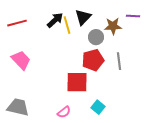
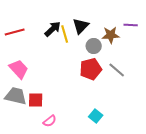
gray line: (119, 61) -> (117, 70), turned -42
red square: (77, 82) -> (36, 100), moved, size x0.7
gray trapezoid: (18, 107) -> (16, 96), moved
pink semicircle: (64, 112) -> (50, 121), moved

